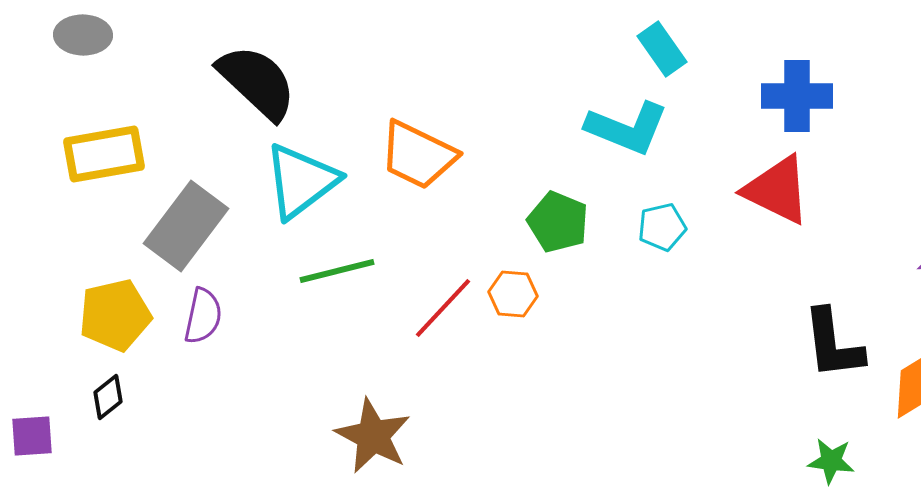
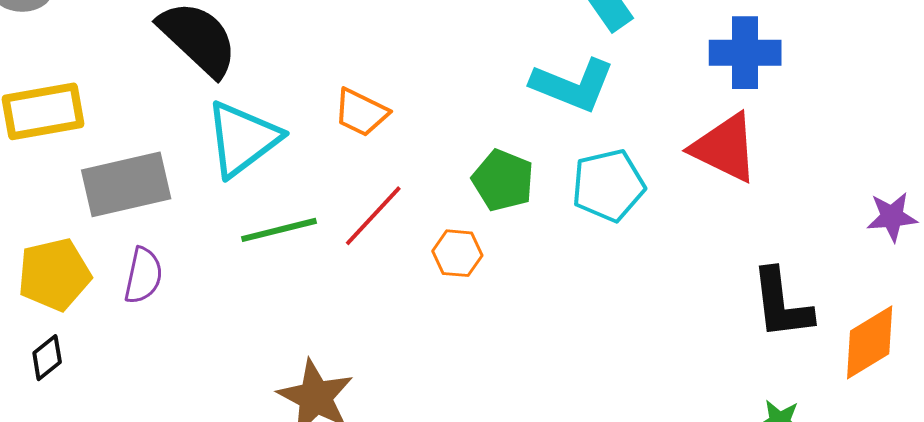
orange trapezoid: (418, 155) -> (361, 112), size x0.7
gray rectangle: (186, 226) -> (126, 184), turned 40
cyan pentagon: (662, 227) -> (608, 185), size x1.5
red line: (443, 308) -> (373, 216), moved

